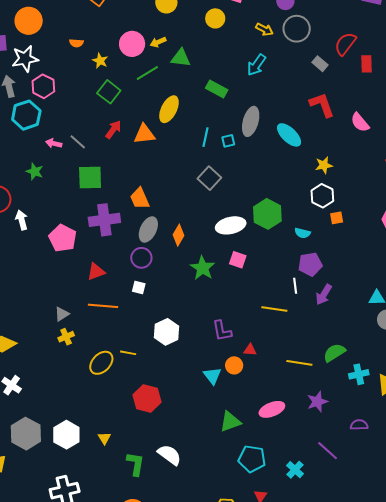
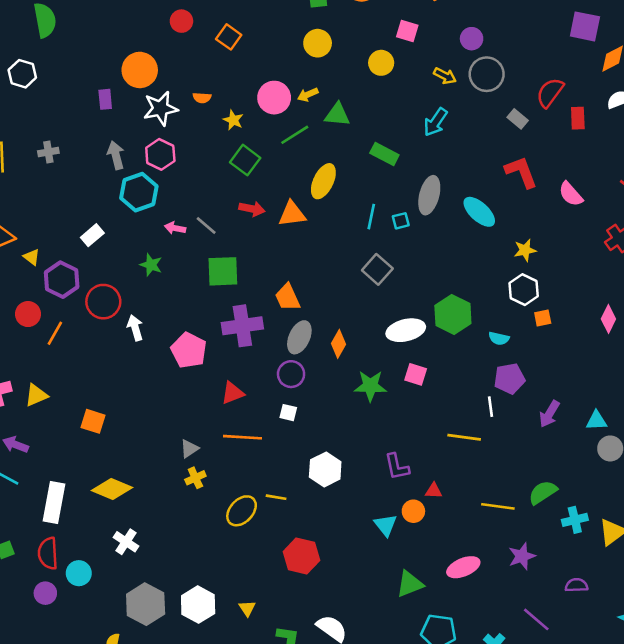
white star: (25, 59) -> (161, 109), moved
red arrow: (113, 130) -> (252, 209), turned 66
green star: (203, 268) -> (370, 386), turned -30
purple arrow: (324, 295) -> (549, 414), moved

